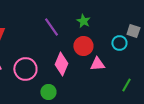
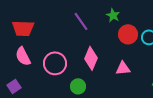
red circle: (83, 46) -> (128, 34), moved
pink triangle: (97, 64) -> (123, 68), moved

